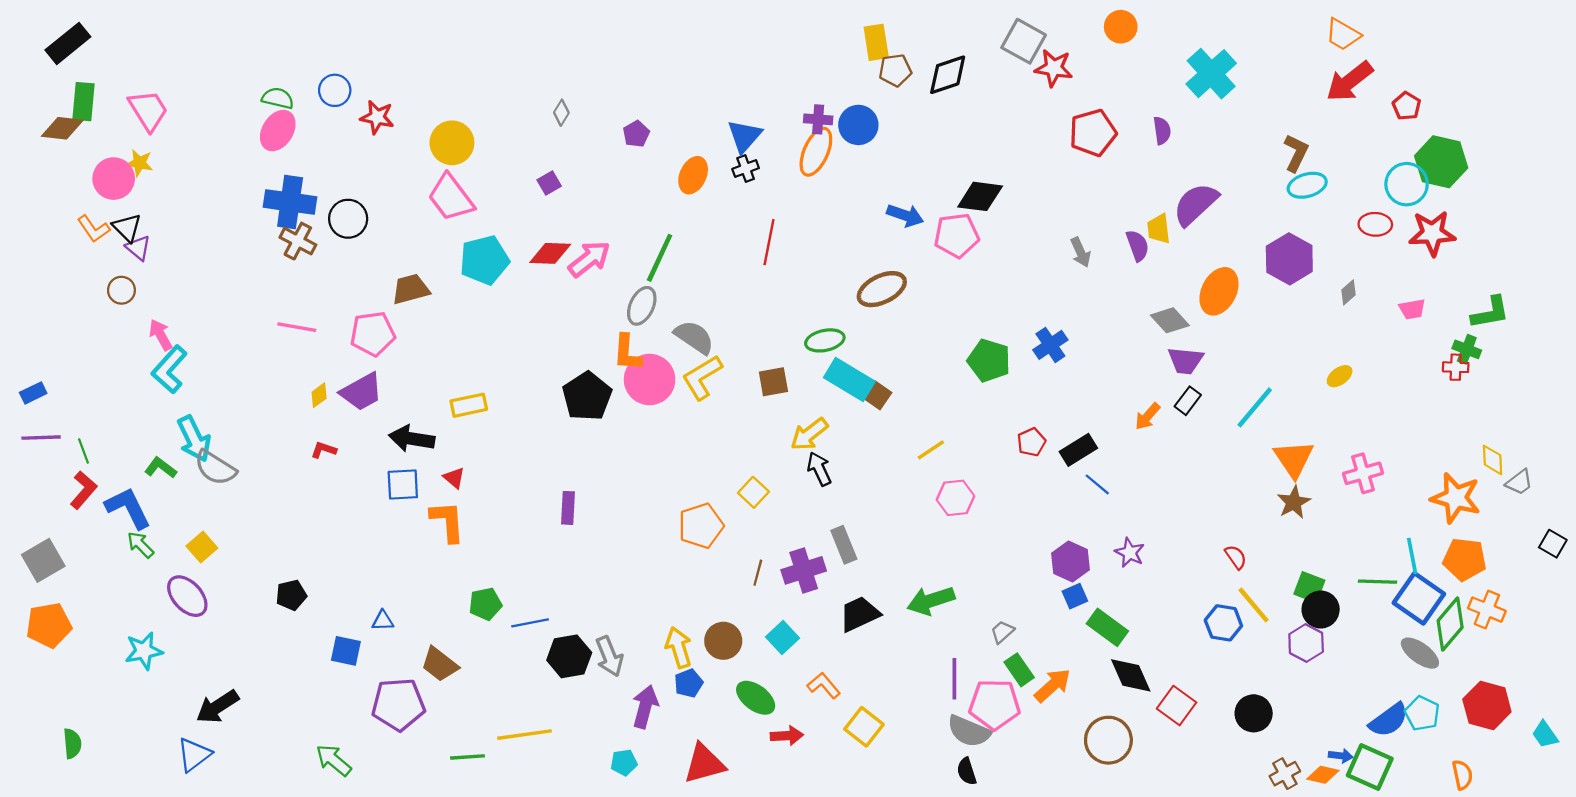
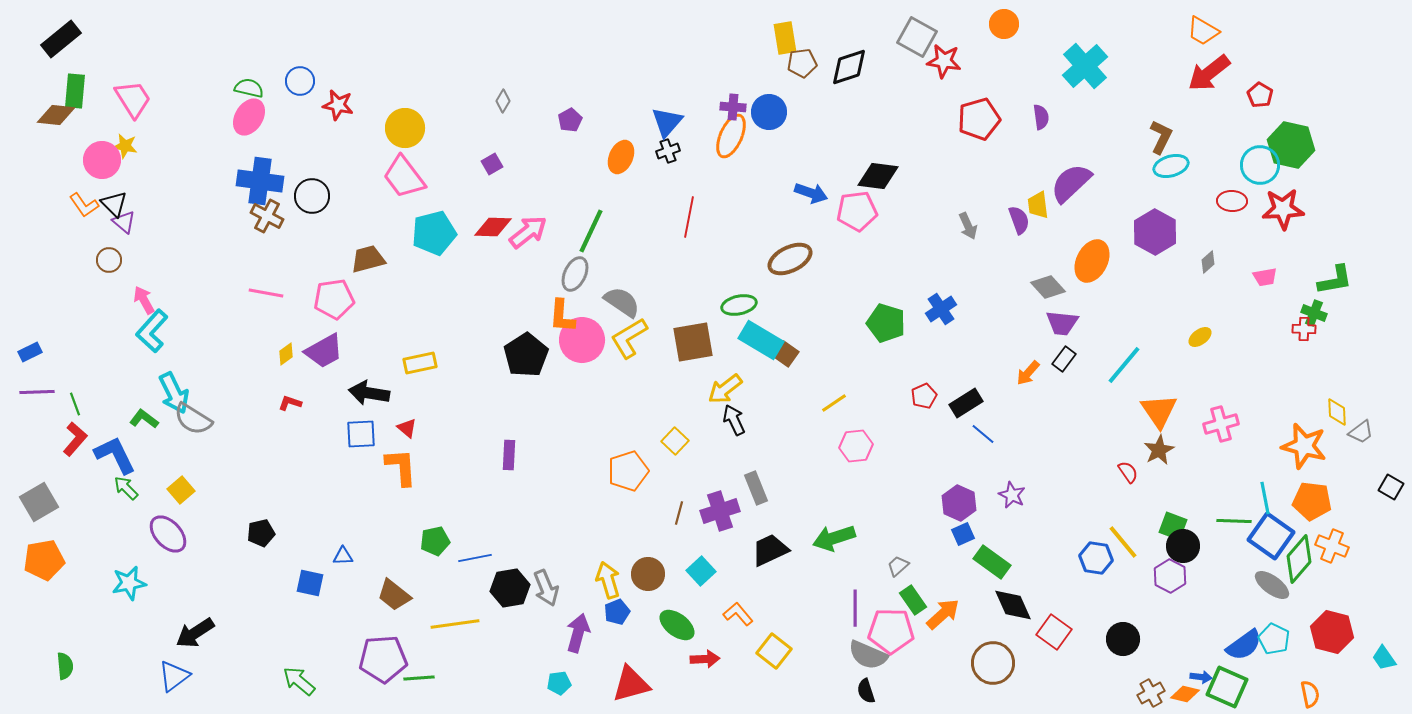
brown square: (773, 382) -> (693, 342), size x1.5
red semicircle: (1236, 557) -> (1128, 472), moved
purple pentagon: (398, 704) -> (383, 659), moved
yellow line: (525, 735) -> (455, 624), moved

